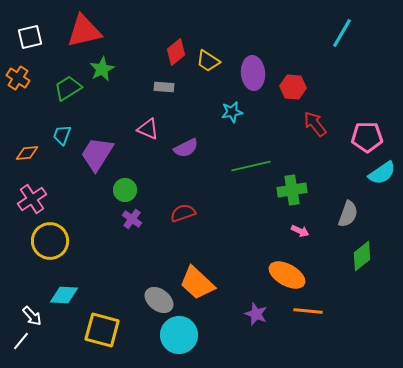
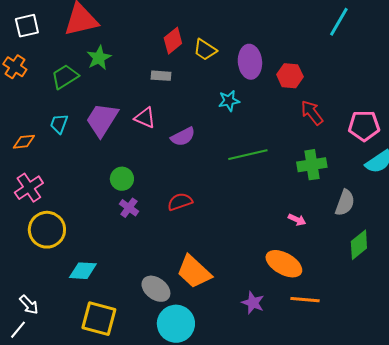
purple trapezoid: (97, 154) -> (102, 120), moved
green cross: (292, 190) -> (312, 165), moved
cyan diamond: (64, 295) -> (83, 271), moved

